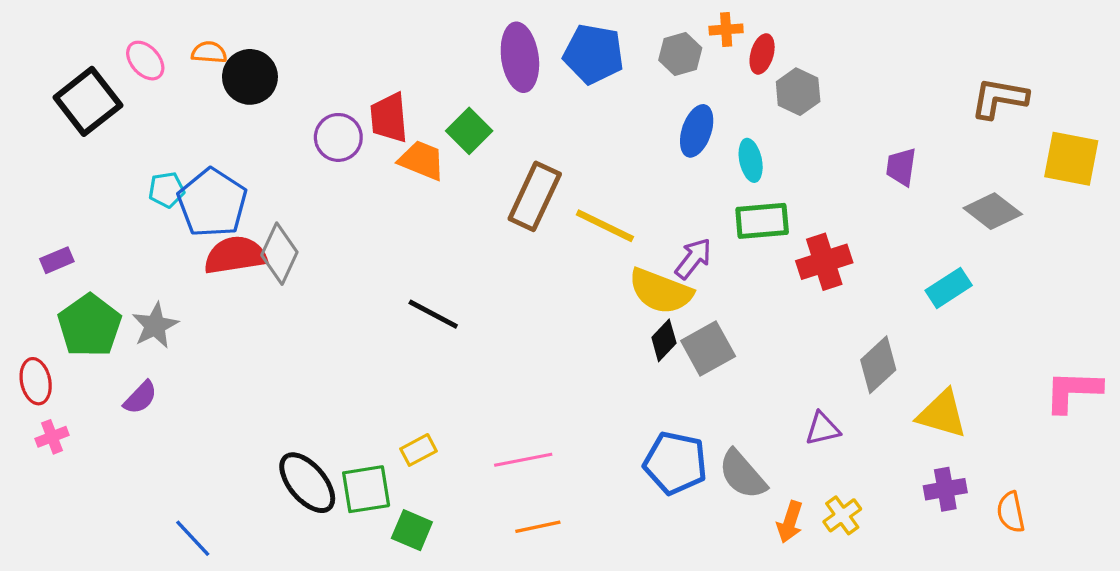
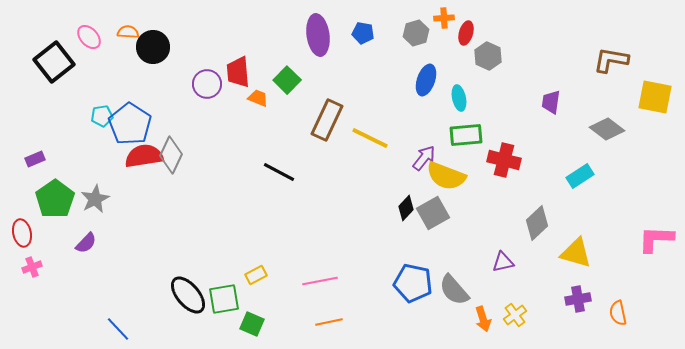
blue pentagon: (594, 54) -> (363, 33), size x0.6
orange trapezoid: (422, 160) -> (258, 98), size x0.7
red cross: (824, 262) -> (504, 160), turned 32
yellow semicircle: (661, 291) -> (446, 176), moved
black line: (433, 314) -> (279, 172), moved
orange arrow: (790, 522) -> (483, 319), turned -35

